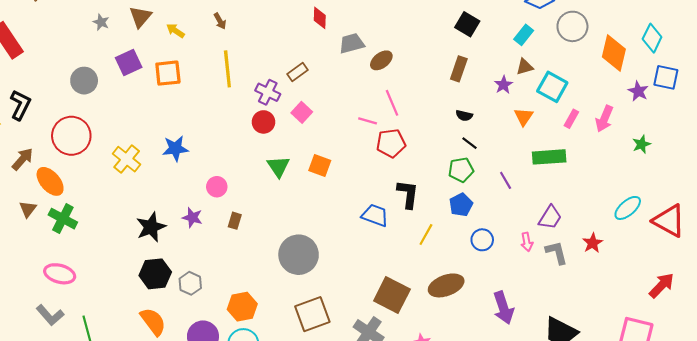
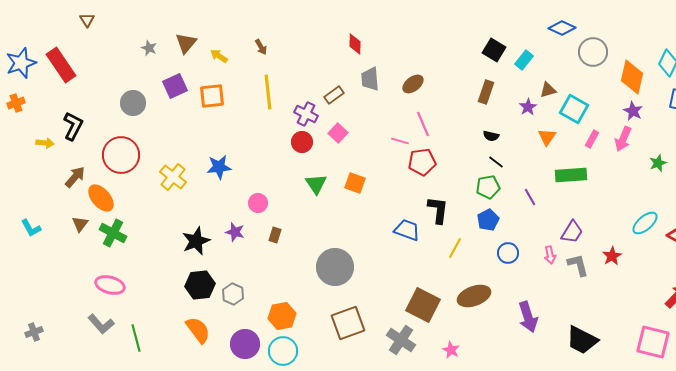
cyan rectangle: (524, 35) -> (524, 60), moved
gray trapezoid: (352, 43) -> (370, 79), moved, turned -80
purple star: (638, 91) -> (633, 111), moved

